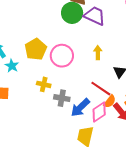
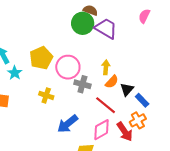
gray cross: (62, 98) -> (82, 84), moved
orange semicircle: (110, 101) -> (112, 82), moved
blue arrow: (80, 108) -> (68, 124), moved

